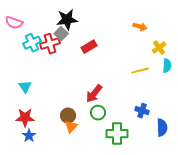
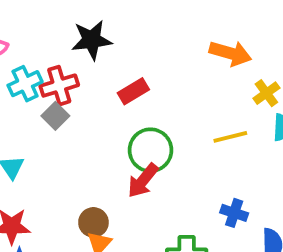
orange arrow: (140, 27) -> (230, 53), size x1.5
gray square: (61, 34) -> (55, 116), moved
green circle: (98, 113) -> (150, 150), moved, size x1.5

